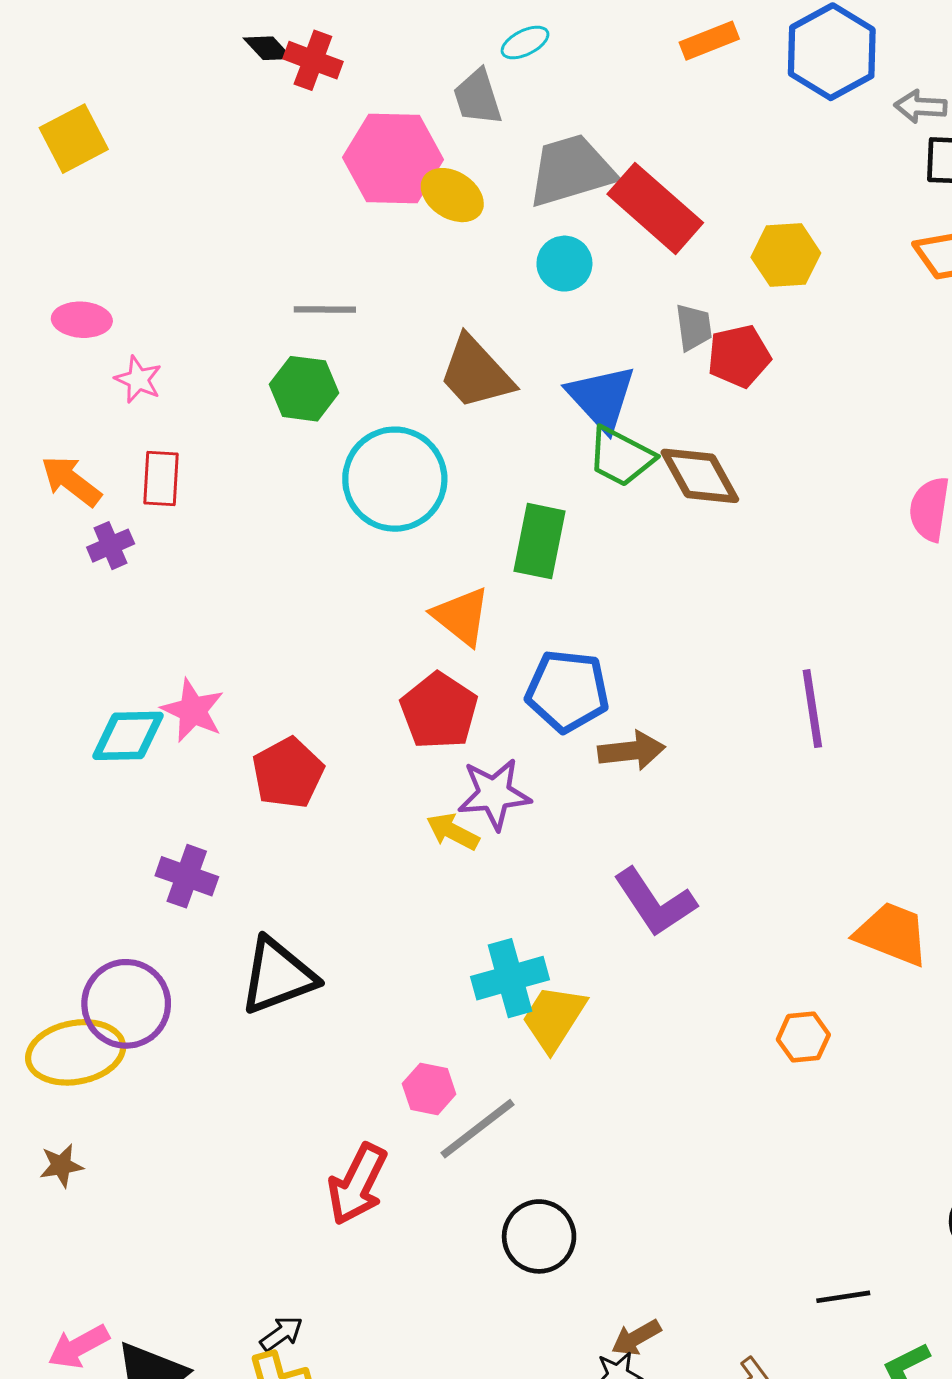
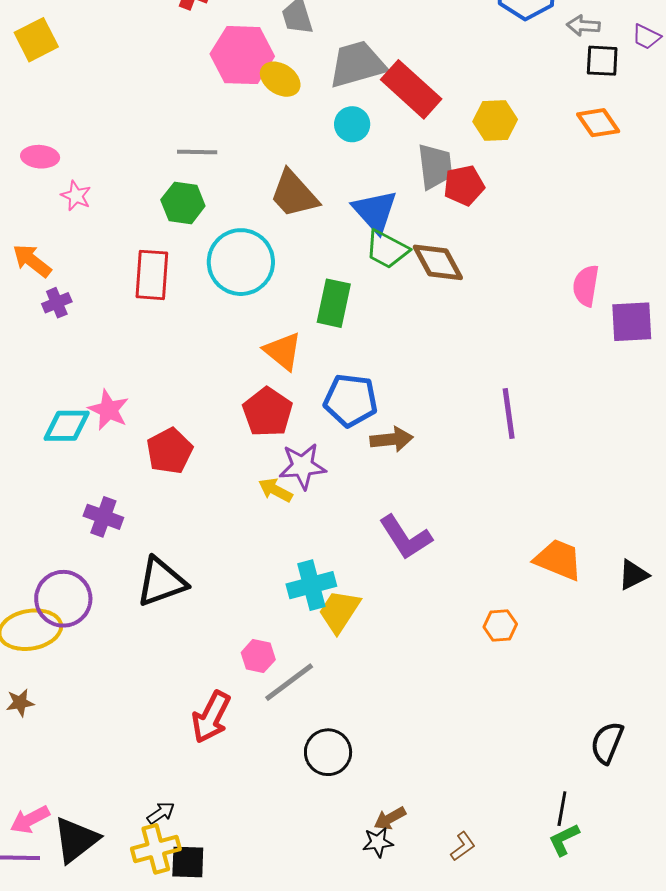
gray trapezoid: (694, 327) -> (435, 166), size x1.5
red rectangle: (161, 478) -> (152, 275), moved, size x1.4
black line: (843, 1297) -> (562, 809), moved, turned -72

